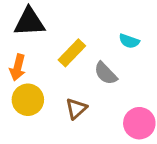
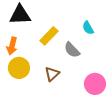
cyan semicircle: (129, 41) -> (88, 28), turned 40

